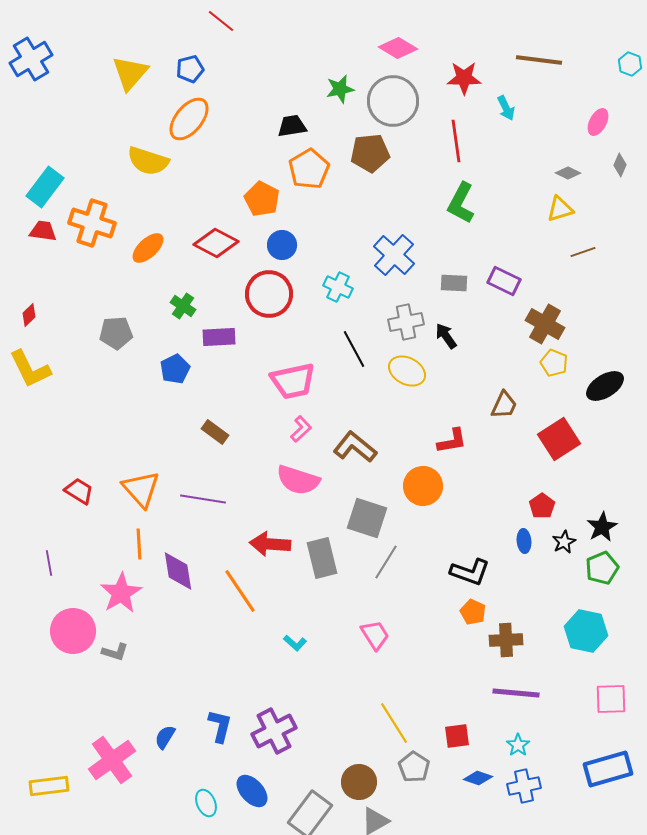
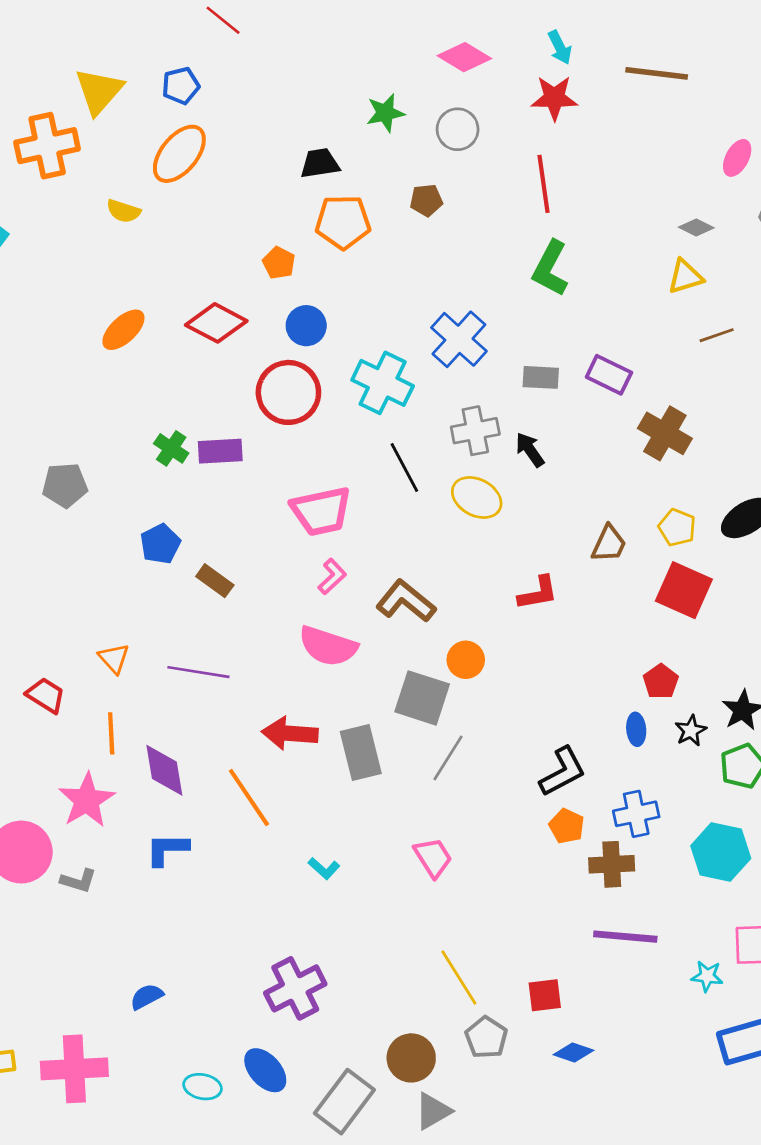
gray circle: (393, 101) -> (458, 129), size x0.6
cyan arrow: (506, 108) -> (560, 47), moved
brown pentagon: (370, 153) -> (426, 200), size x0.6
yellow semicircle: (148, 161) -> (123, 211), size x0.6
orange pentagon: (309, 169) -> (343, 222), turned 30
orange pentagon: (262, 199) -> (279, 263), size x0.7
orange cross: (92, 223) -> (47, 146), moved, turned -30
cyan cross: (338, 287) -> (383, 383), size x1.5
green cross: (183, 306) -> (171, 448), moved
gray pentagon: (116, 333) -> (65, 485), moved
yellow pentagon: (554, 363) -> (677, 527), moved
blue pentagon: (175, 369) -> (160, 544), moved
red square: (559, 439) -> (684, 590), turned -33
orange circle: (423, 486) -> (466, 660), moved, size x0.7
orange triangle: (141, 489) -> (114, 658), size x0.6
red trapezoid: (79, 491) -> (46, 695), moved
black L-shape: (470, 572) -> (563, 772), turned -48
blue L-shape: (220, 726) -> (167, 849), moved, turned -104
blue semicircle: (165, 737) -> (147, 997), turned 30
cyan star: (518, 745) -> (707, 976), moved, turned -30
pink cross: (112, 760) -> (74, 1069), moved, turned 33
blue cross: (524, 786) -> (636, 814), moved
cyan ellipse: (206, 803) -> (203, 1087), turned -56

